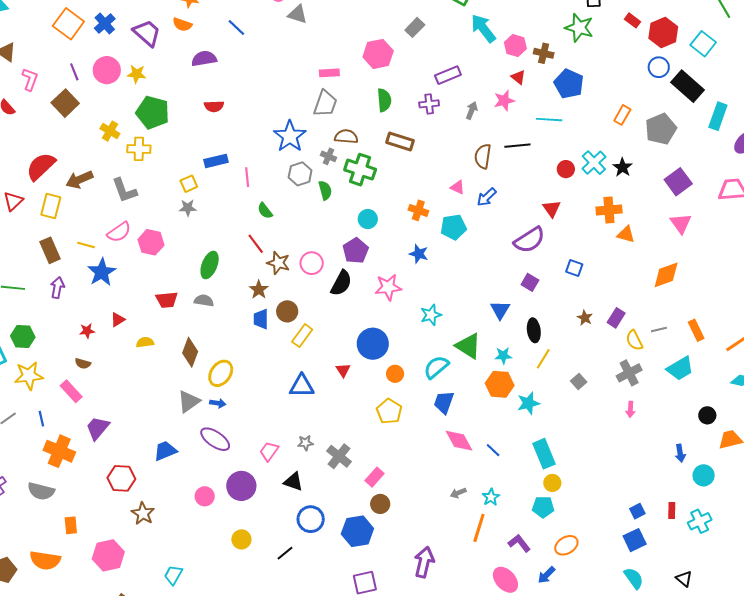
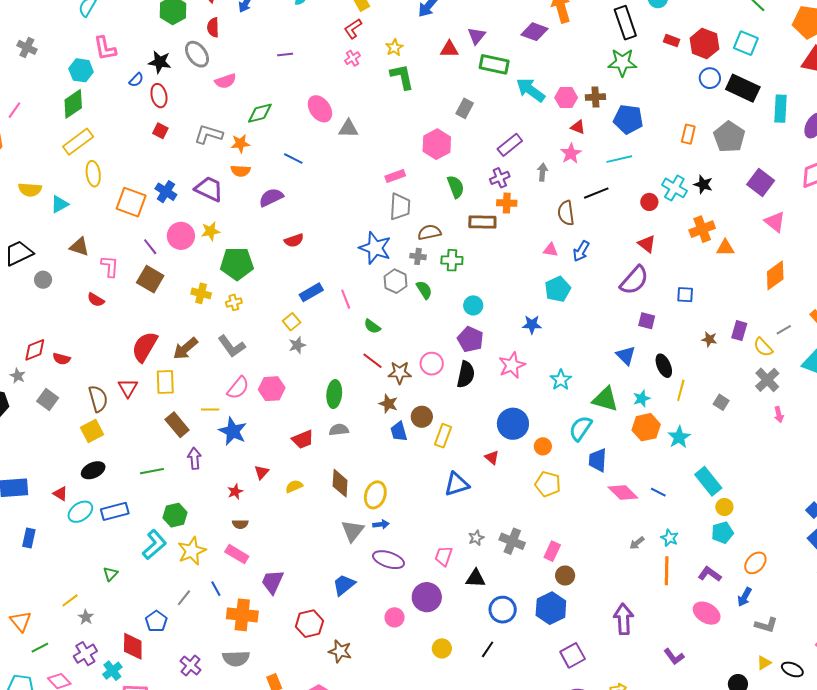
yellow cross: (139, 149) -> (234, 302), size x0.7
green cross: (360, 170) -> (452, 260), size x0.7
orange cross: (418, 210) -> (507, 203), moved

